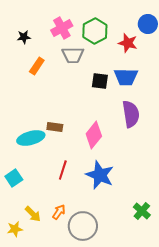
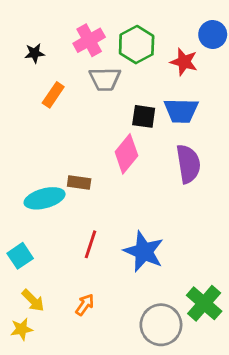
pink diamond: (94, 135) -> (126, 154), moved
green cross: (142, 211) -> (204, 303), size x1.4
yellow arrow: (33, 214) -> (33, 300), moved
gray circle: (83, 226) -> (161, 325), moved

